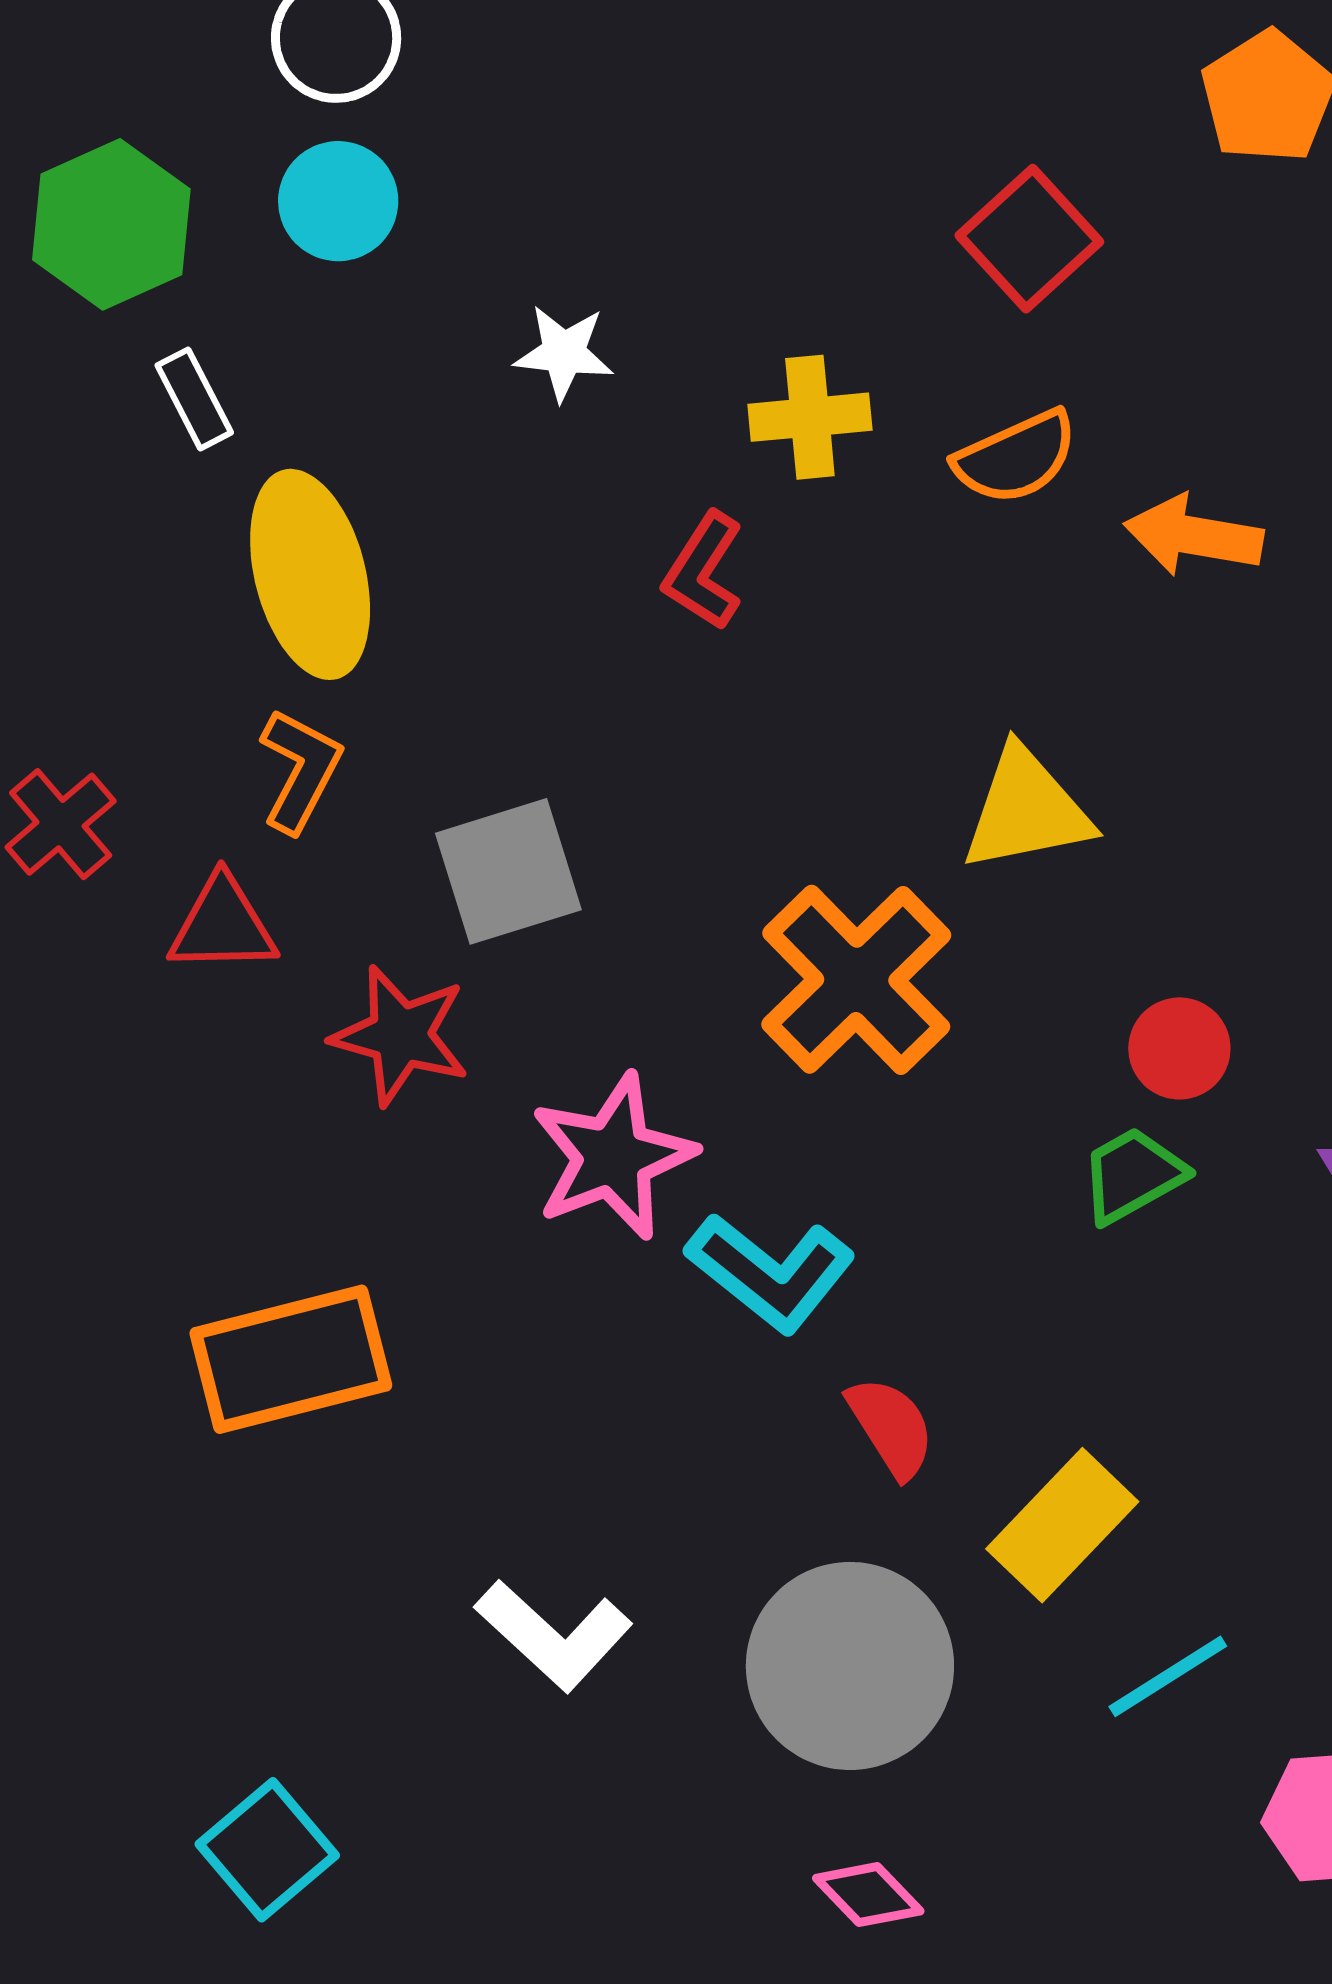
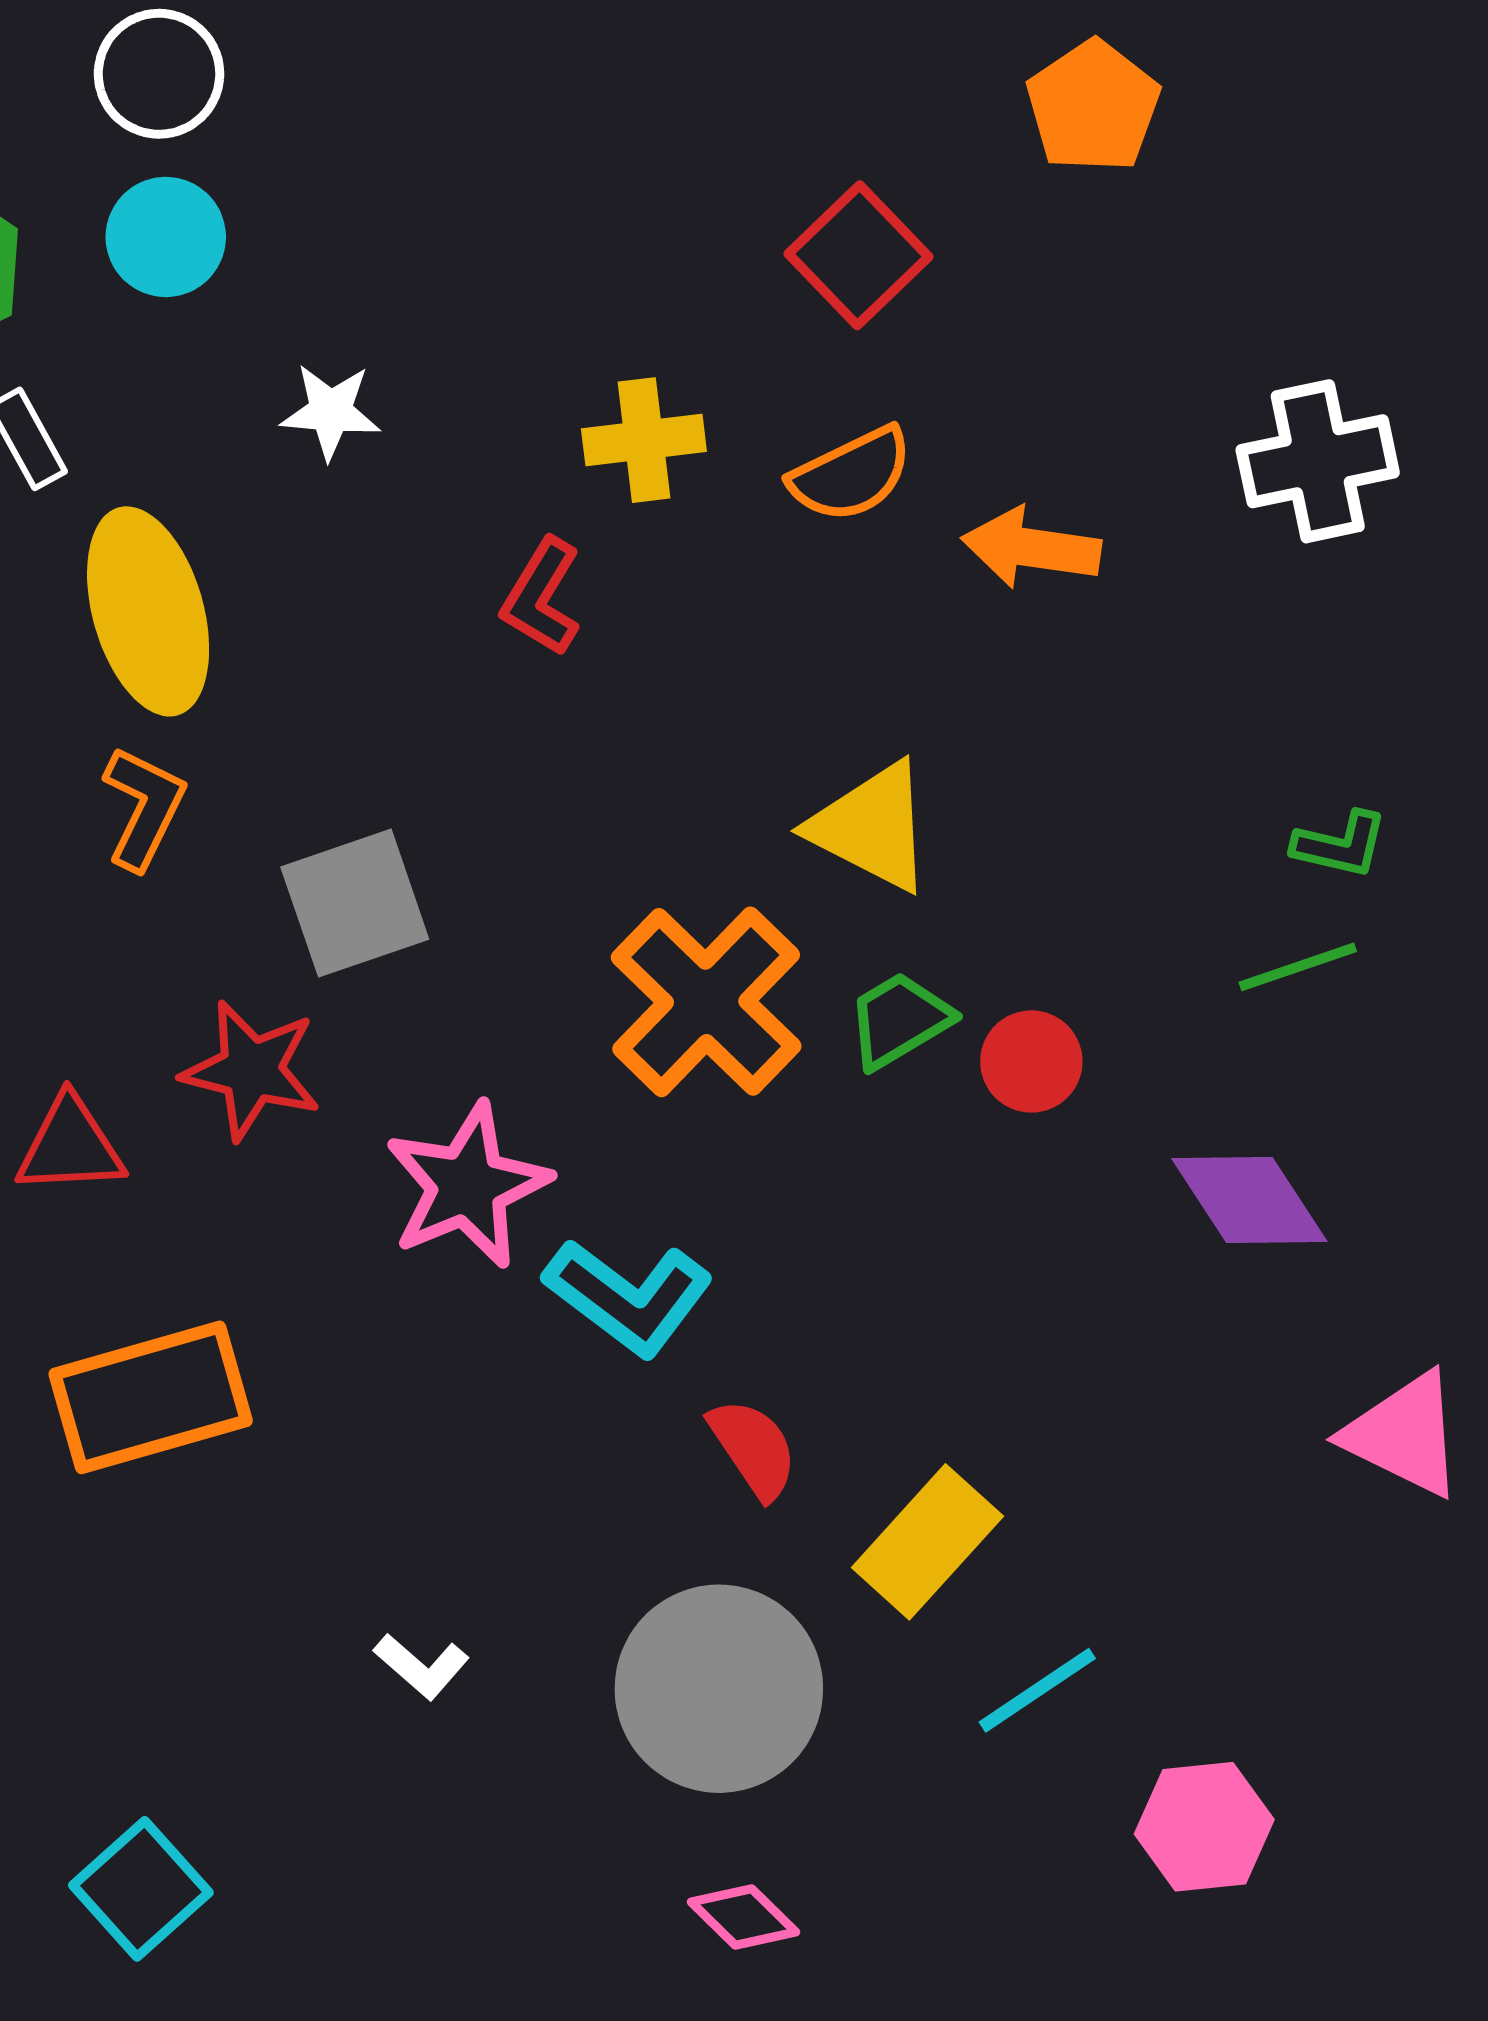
white star: (564, 353) -> (331, 411), moved
yellow triangle: (1026, 810) -> (872, 827), turned 40
red triangle: (223, 925) -> (70, 1146), moved
green trapezoid: (1133, 1175) -> (899, 1020), moved
white L-shape: (554, 1635) -> (422, 1666), size x0.6

